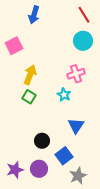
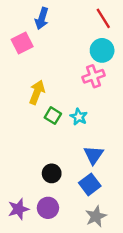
pink square: (14, 46) -> (22, 43), moved
pink cross: (76, 74) -> (93, 76), moved
green square: (29, 97) -> (53, 116), moved
blue square: (64, 156) -> (90, 184), moved

